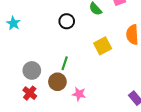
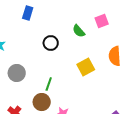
gray circle: (32, 70) -> (17, 73), moved

